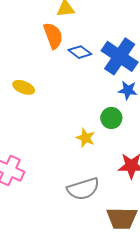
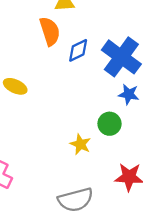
blue diamond: (80, 52) -> (78, 50), turned -65

